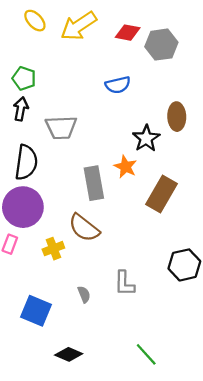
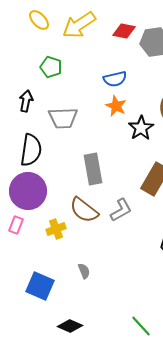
green pentagon: (24, 78) -> (51, 67), moved
orange star: (125, 167) -> (116, 106), moved
gray L-shape: (124, 283) -> (121, 210), moved, turned -120

